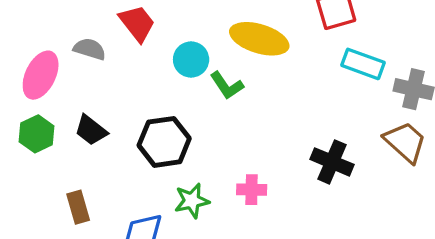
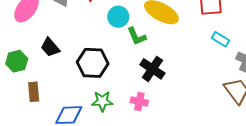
cyan rectangle: (363, 64) -> (221, 39), size x0.7
green hexagon: (37, 134) -> (17, 61), moved
black cross: (332, 162) -> (152, 69), moved

